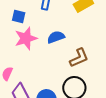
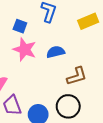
pink star: (26, 38) -> (25, 49), turned 30

